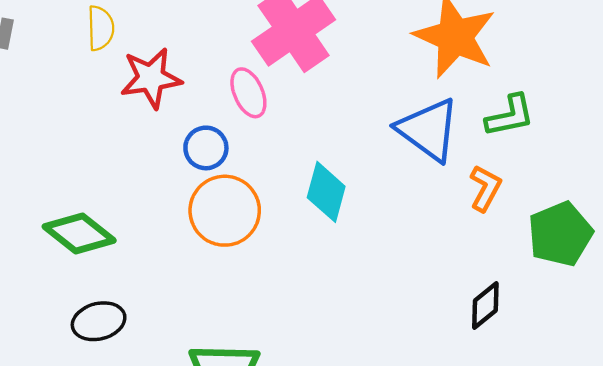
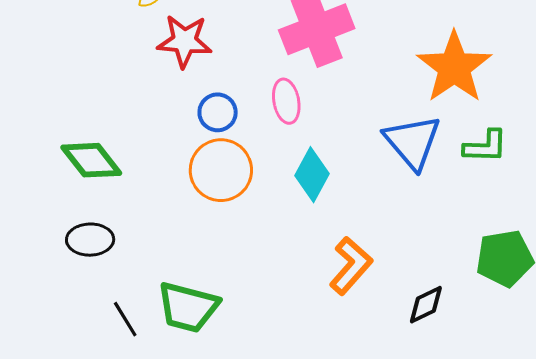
pink ellipse: (248, 93) -> (286, 101), moved
orange L-shape: (485, 188) -> (351, 266), moved, size x1.4

